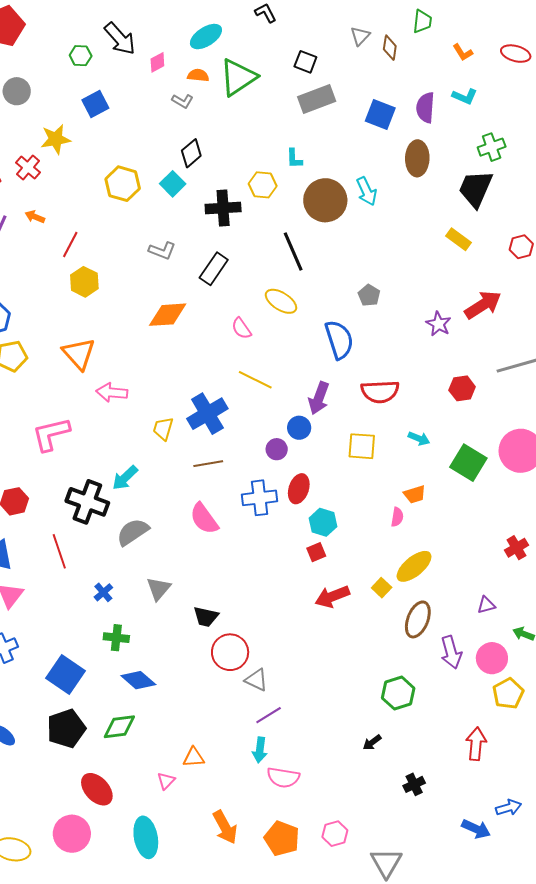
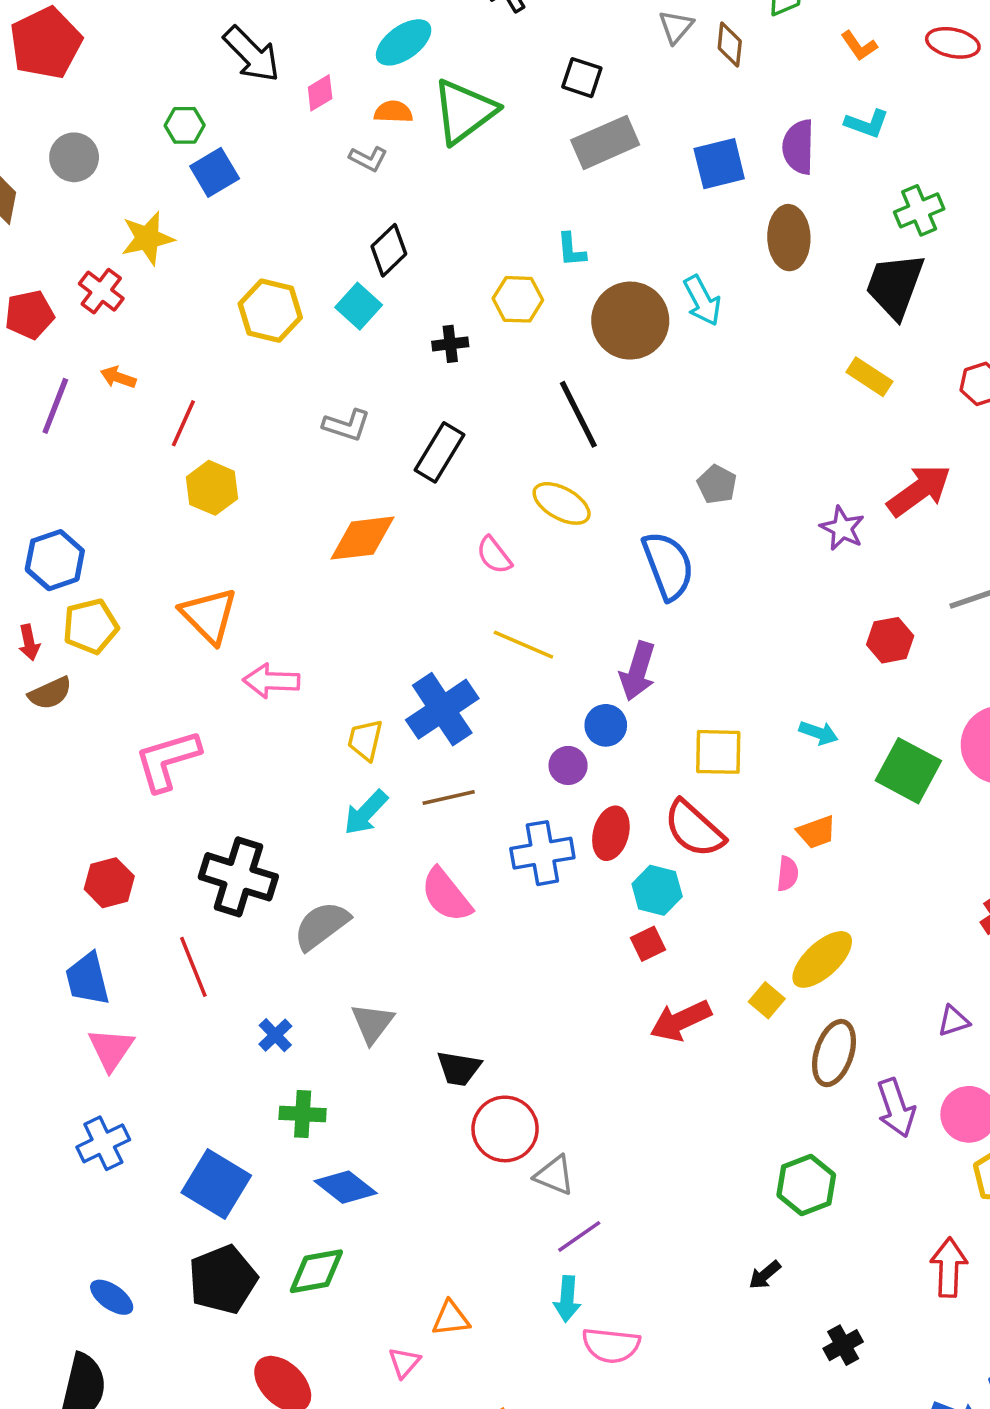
green hexagon: (81, 56) -> (185, 125), moved
blue square: (380, 114) -> (719, 164), turned -32
black cross: (223, 208) -> (450, 344), size x0.6
red semicircle: (380, 392) -> (694, 829), moved, turned 48
cyan arrow: (125, 478) -> (366, 813), moved

